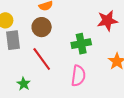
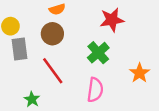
red star: (107, 21) -> (112, 20), moved
green cross: (81, 44) -> (98, 53), turned -30

